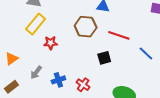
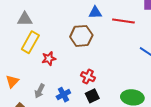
red line: (119, 35) -> (123, 21), moved
black square: (104, 58) -> (92, 96), moved
red cross: (83, 85) -> (88, 77), moved

